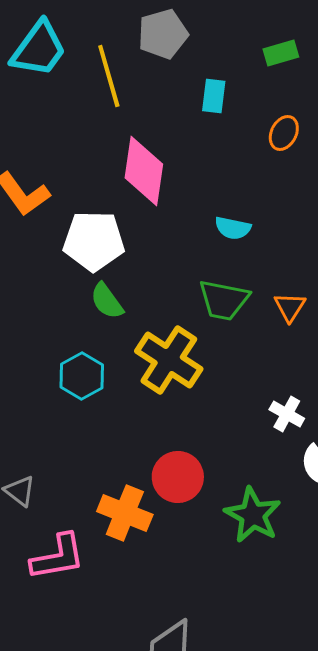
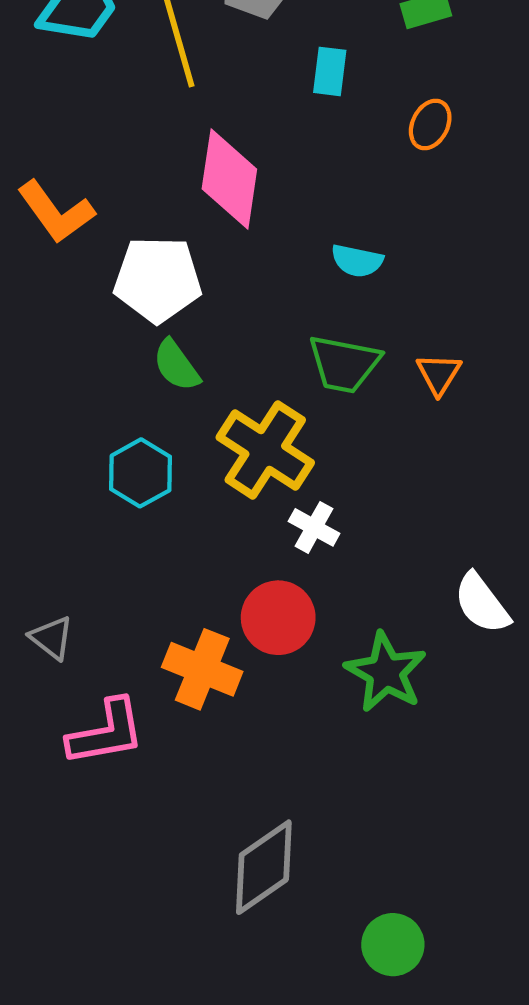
white cross: (287, 414) -> (314, 527), moved

